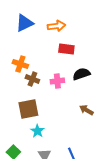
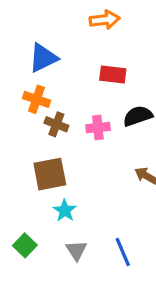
blue triangle: (24, 23) -> (43, 58), moved
orange arrow: (56, 26) -> (105, 20), moved

